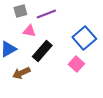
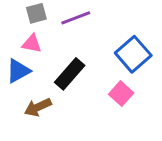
pink triangle: (29, 31) -> (32, 44), moved

